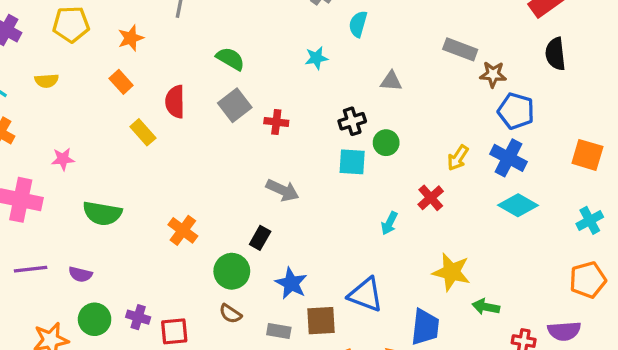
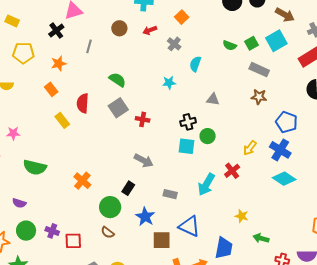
gray rectangle: (460, 49) -> (259, 70), moved
brown star: (493, 74) -> (259, 97), moved
cyan arrow: (389, 223) -> (206, 184), size x1.6
yellow star: (451, 272) -> (242, 216), size x0.6
gray rectangle: (279, 331) -> (170, 194), moved

